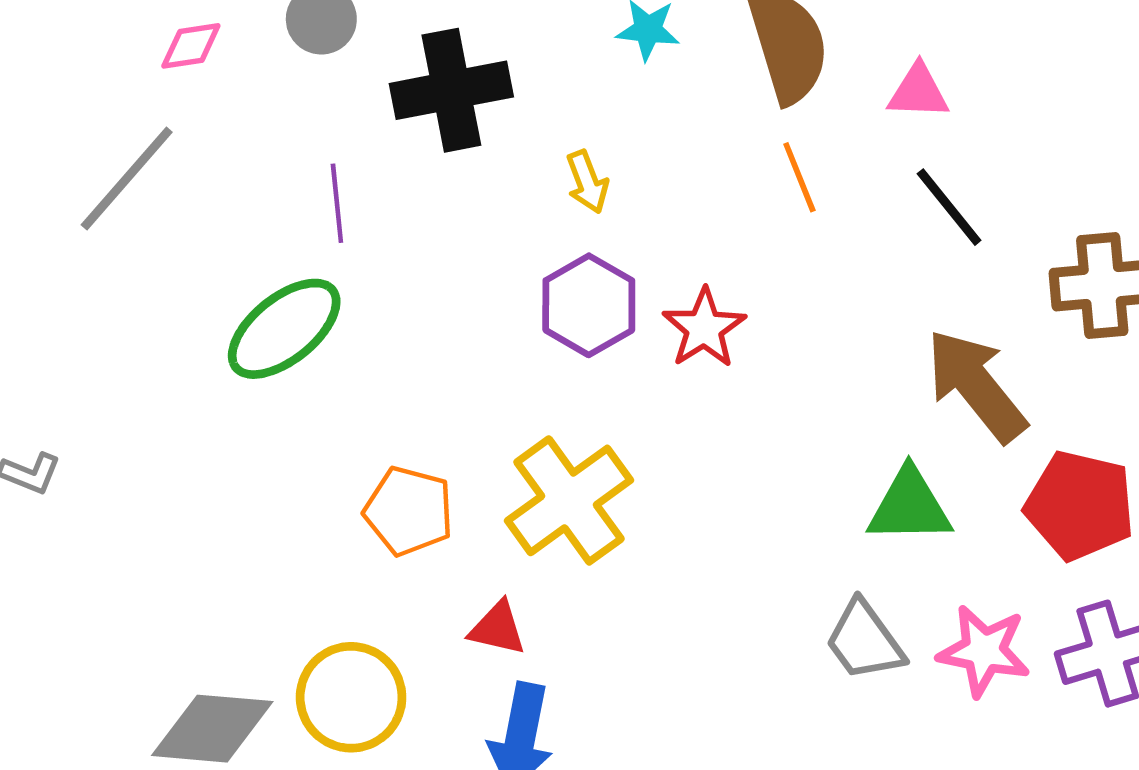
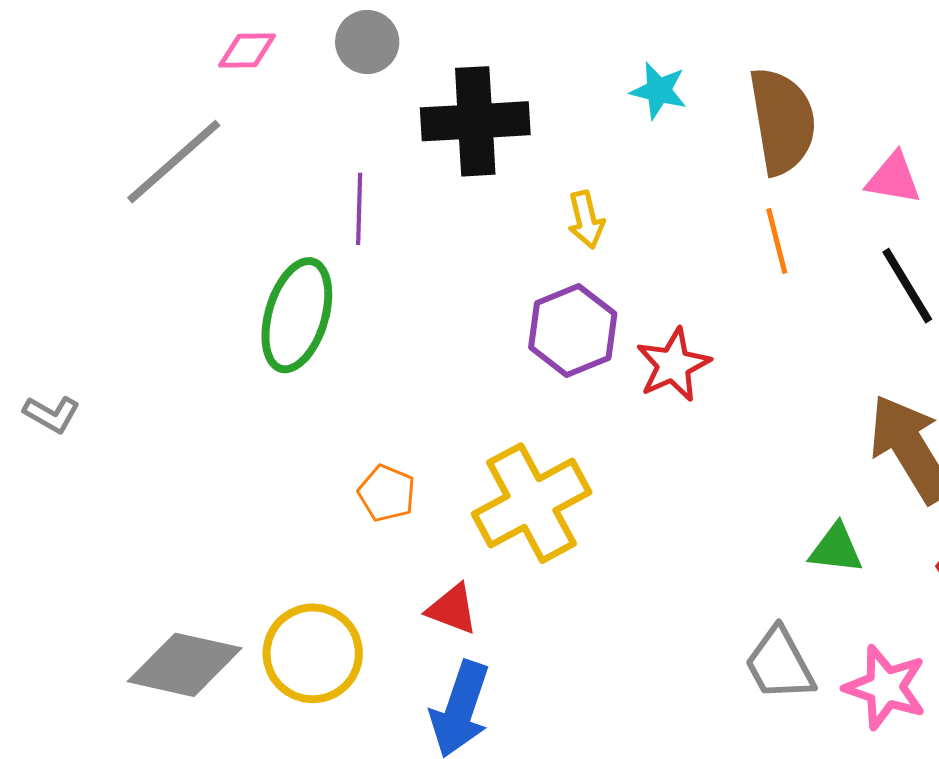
green ellipse: (284, 329) -> (297, 315), turned -42
green triangle: (909, 506) -> (836, 549), size x0.7
orange pentagon: (409, 511) -> (387, 493), size x0.7

